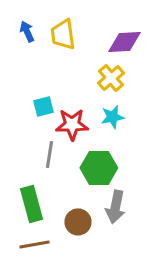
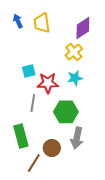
purple diamond: (124, 42) -> (83, 28), turned -30
brown line: (35, 244) -> (34, 163), moved, turned -48

